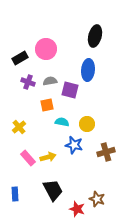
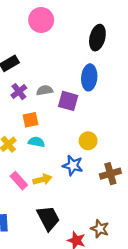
pink circle: (46, 49) -> (41, 20), moved
purple cross: (28, 82) -> (19, 92), turned 32
orange square: (47, 105) -> (31, 120), moved
cyan semicircle: (62, 122) -> (36, 142), moved

